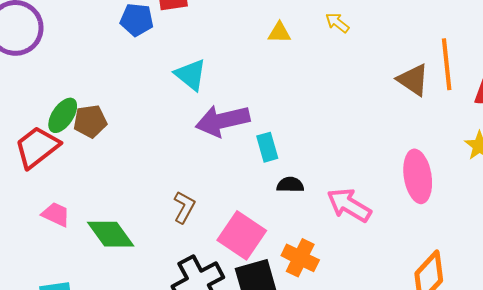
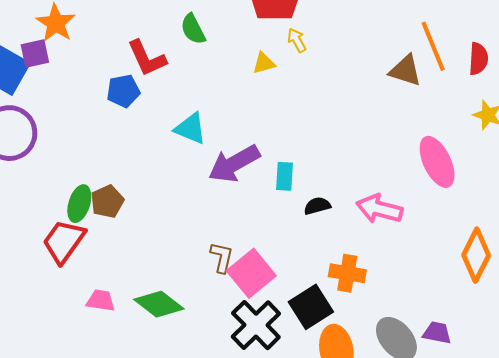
yellow arrow: (337, 23) -> (297, 40), moved, turned 40
cyan rectangle: (267, 147) -> (285, 176), turned 36
pink square: (242, 235) -> (251, 273), moved, turned 33

